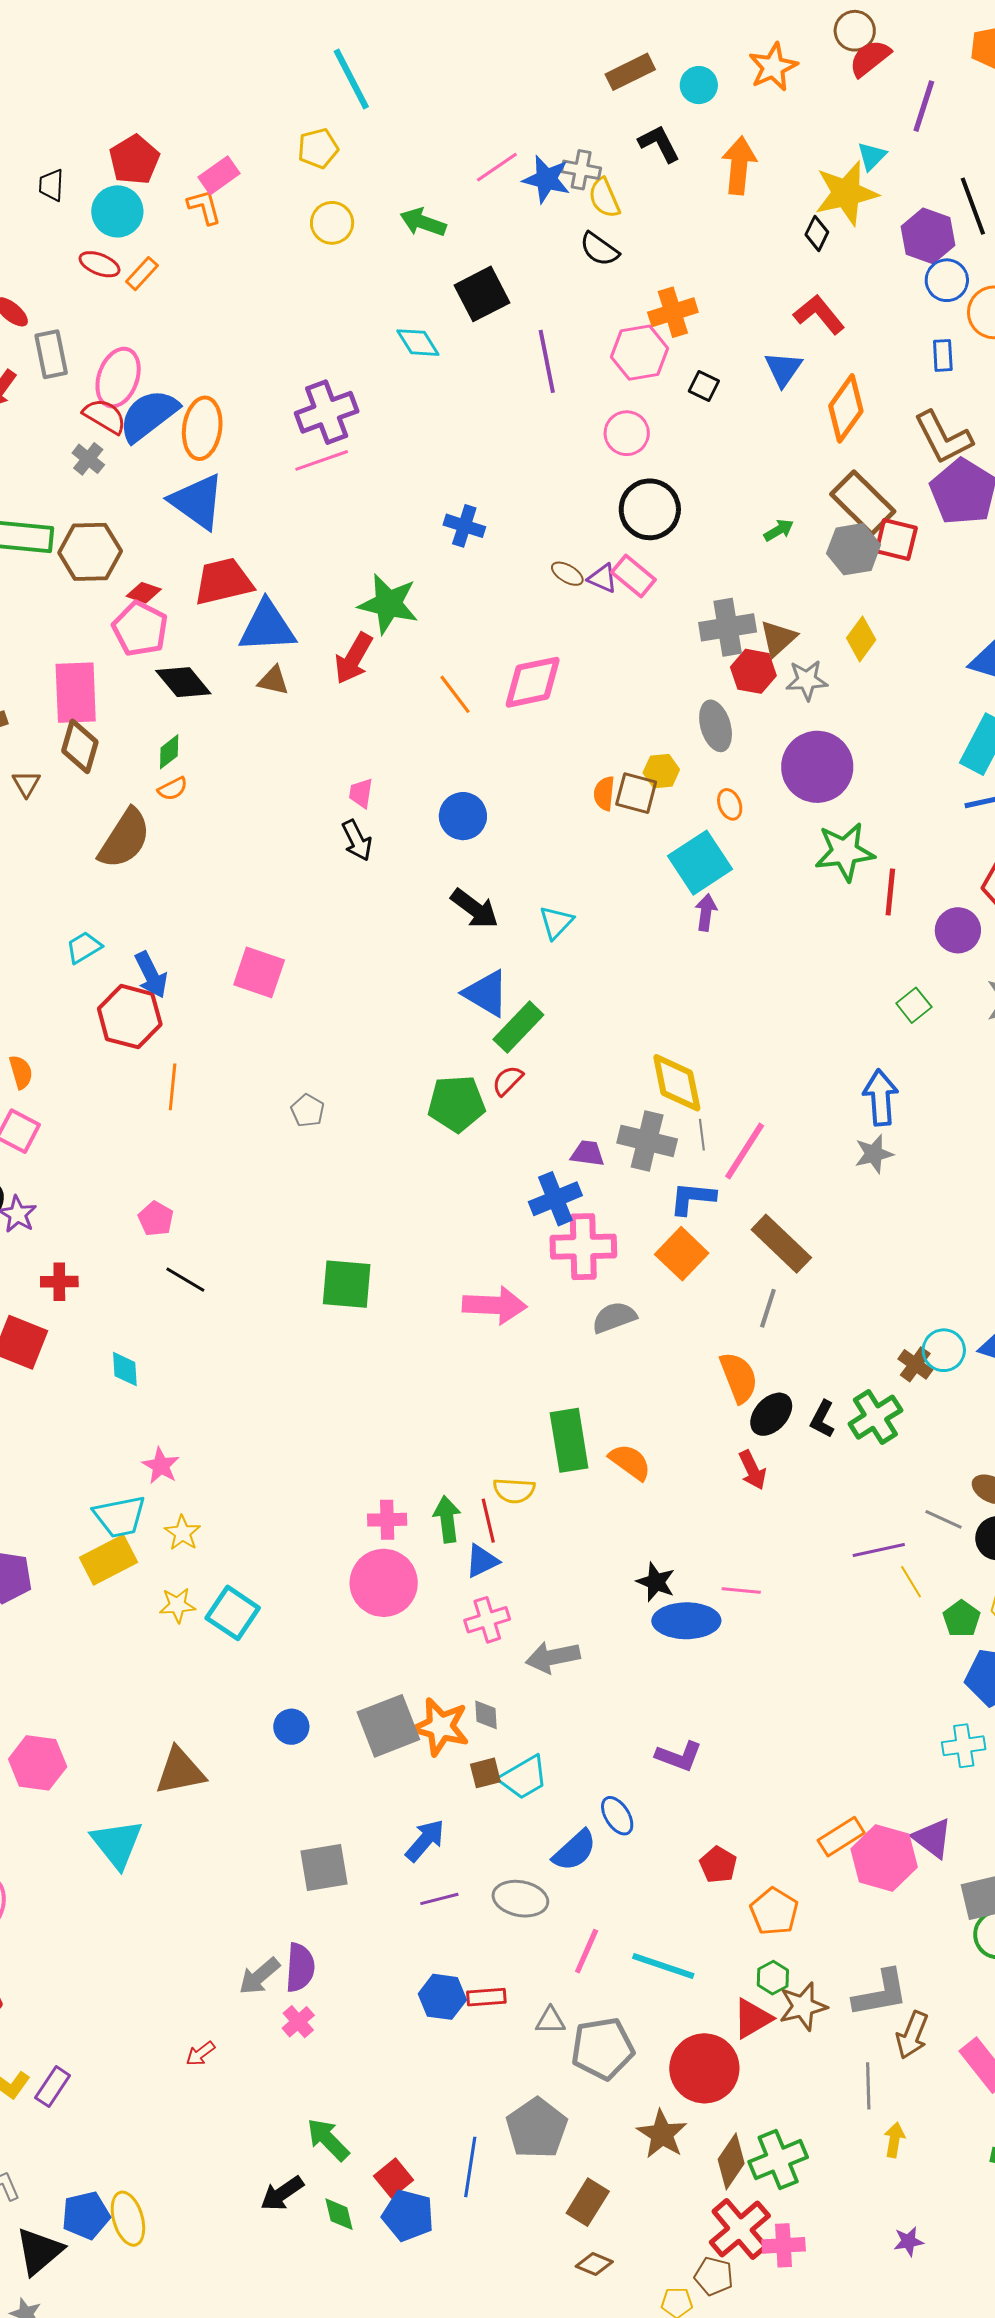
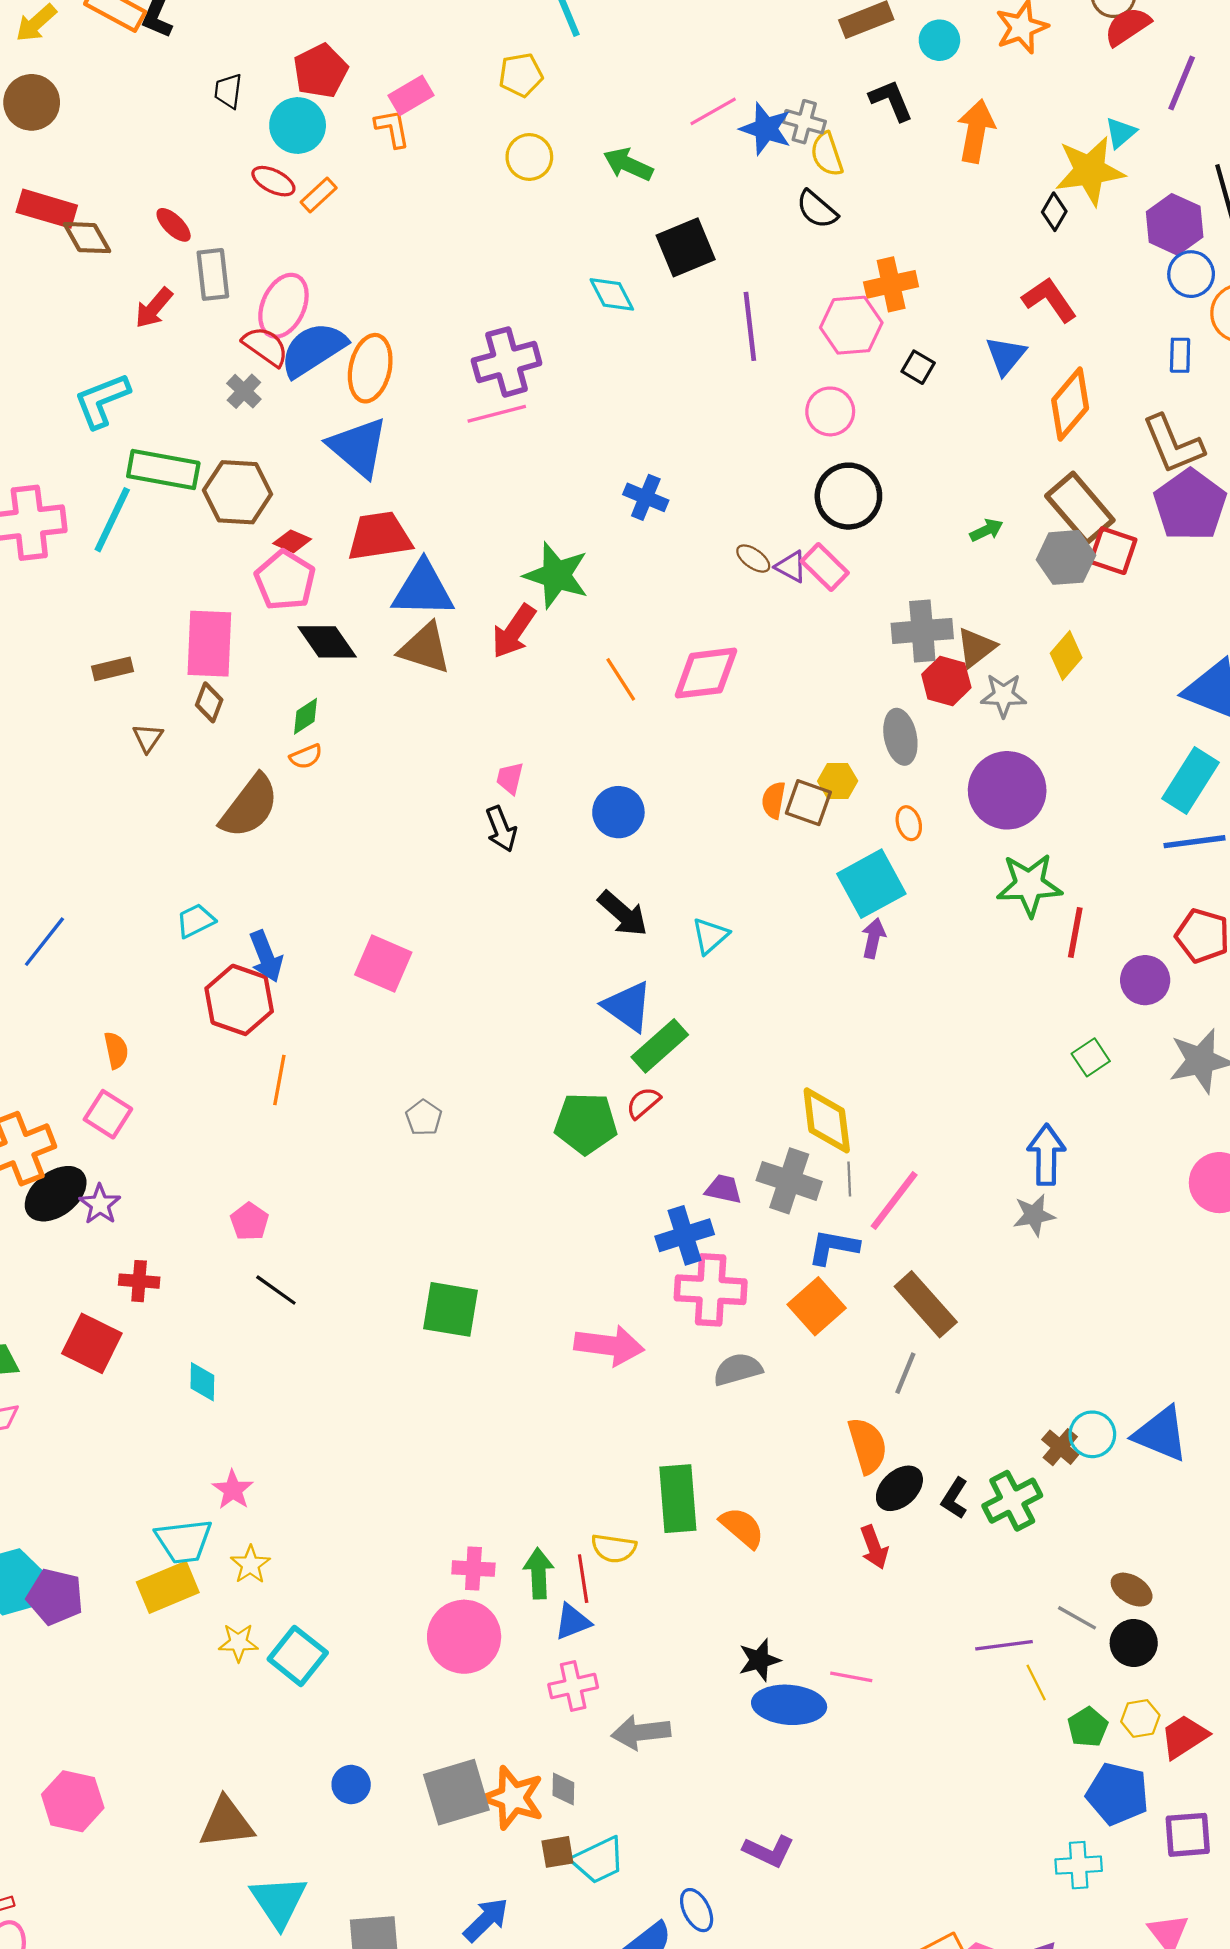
brown triangle: (273, 681) -> (425, 648), size x1.6
brown diamond: (80, 746) -> (209, 702), size x0.7
black star: (656, 1582) -> (759, 1660), turned 30
cyan triangle: (117, 1844) -> (279, 1901), moved

